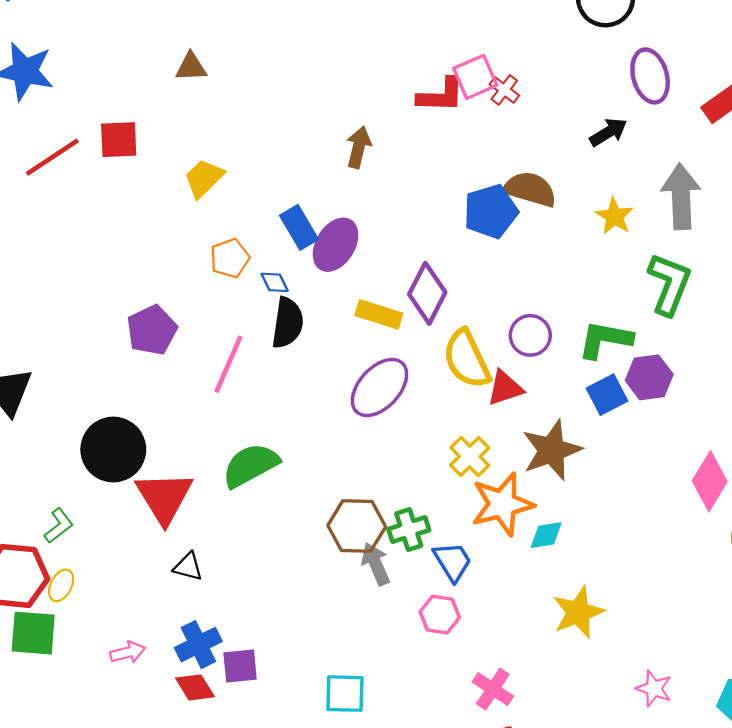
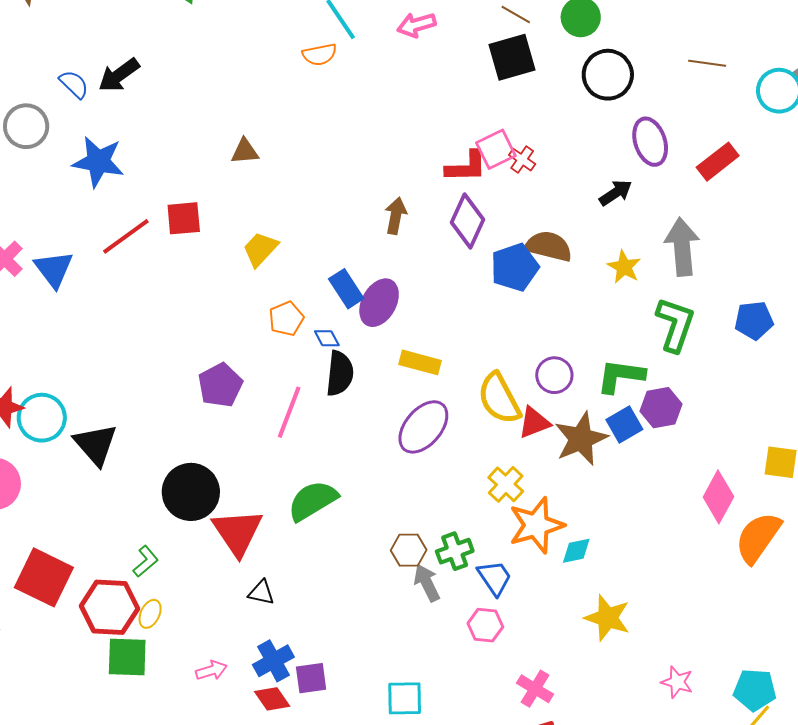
purple diamond: (427, 293) -> (468, 221), moved
brown star: (552, 450) -> (581, 439), moved
brown hexagon: (357, 526) -> (409, 550), size x0.7
yellow star: (578, 612) -> (607, 618), turned -30

